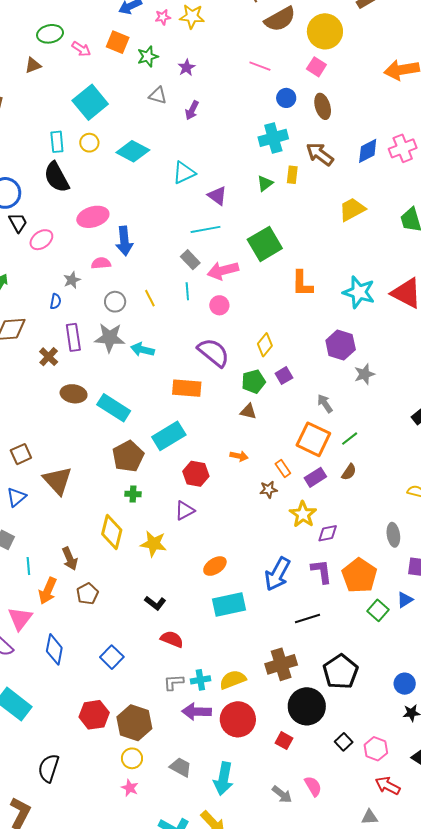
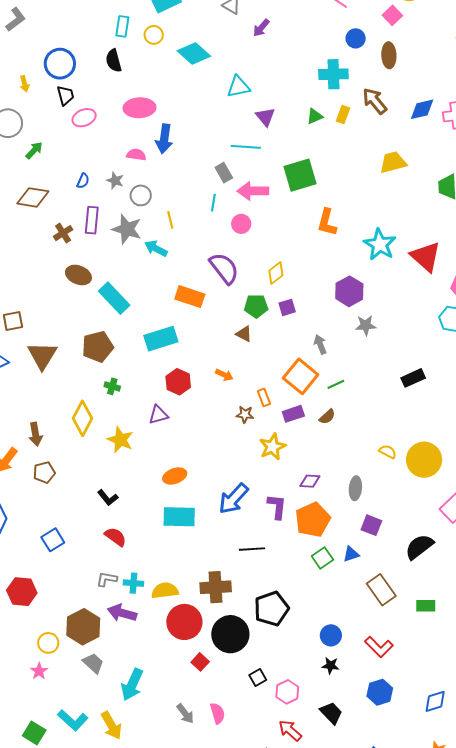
black semicircle: (57, 177) -> (114, 61), size x0.7
gray star: (72, 280) -> (115, 181), moved, turned 30
yellow line: (150, 298) -> (170, 220), moved
brown pentagon: (128, 456) -> (98, 347), moved
purple diamond: (328, 533) -> (310, 481), moved
red circle: (238, 719) -> (184, 622), moved
brown hexagon: (134, 723) -> (83, 627), moved

